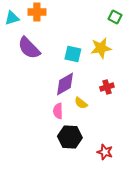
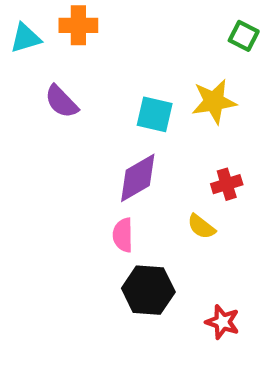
purple semicircle: (29, 48) -> (61, 102), size x0.7
yellow semicircle: (81, 103) -> (201, 227), moved

